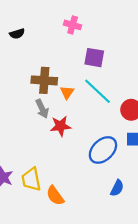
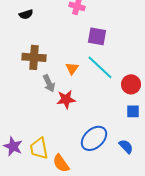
brown cross: (44, 80) -> (34, 57), moved
blue ellipse: (103, 150) -> (94, 138), moved
blue semicircle: (117, 188) -> (126, 146), moved, turned -70

